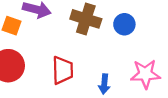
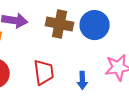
blue circle: (124, 24) -> (95, 25), size x1.5

